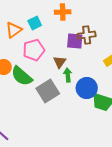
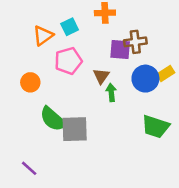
green semicircle: (22, 76) -> (53, 119), moved
blue circle: (87, 88) -> (145, 79), moved
gray square: (48, 91) -> (75, 129), moved, turned 30

